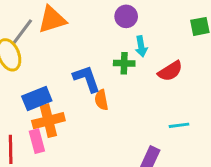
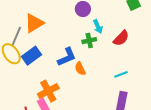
blue L-shape: (87, 79) -> (67, 57), turned 100
blue rectangle: (37, 98) -> (31, 56), moved
cyan line: (179, 125) -> (121, 74), moved

